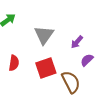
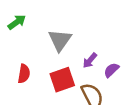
purple arrow: (77, 42) -> (90, 60), moved

